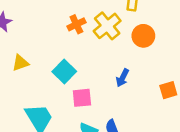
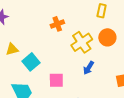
yellow cross: (107, 26) -> (82, 42), moved
cyan square: (64, 71) -> (31, 62), moved

